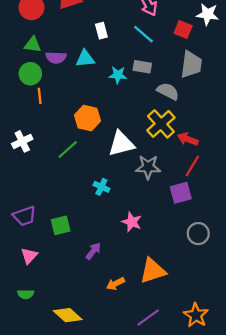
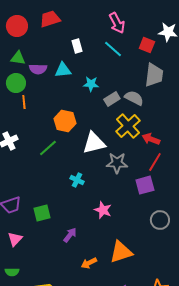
gray rectangle: (142, 67) -> (112, 99), moved, turned -42

